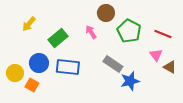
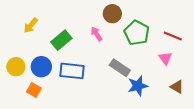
brown triangle: (170, 67) -> (177, 87), moved
yellow circle: (15, 73) -> (16, 67), moved

